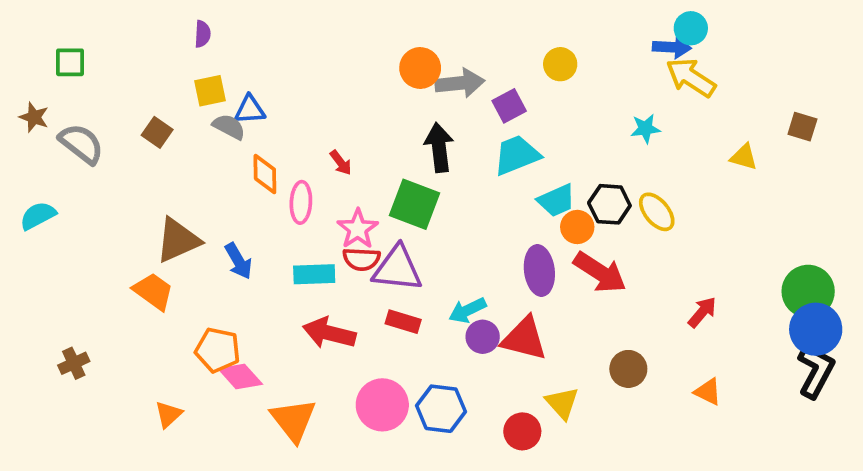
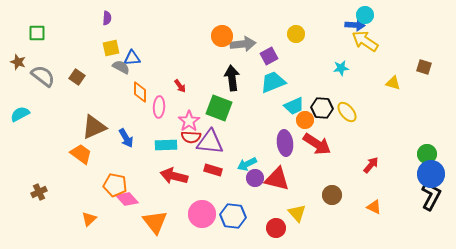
brown square: (157, 132) -> (77, 77), moved
green circle: (808, 291) -> (427, 154), size x0.7

